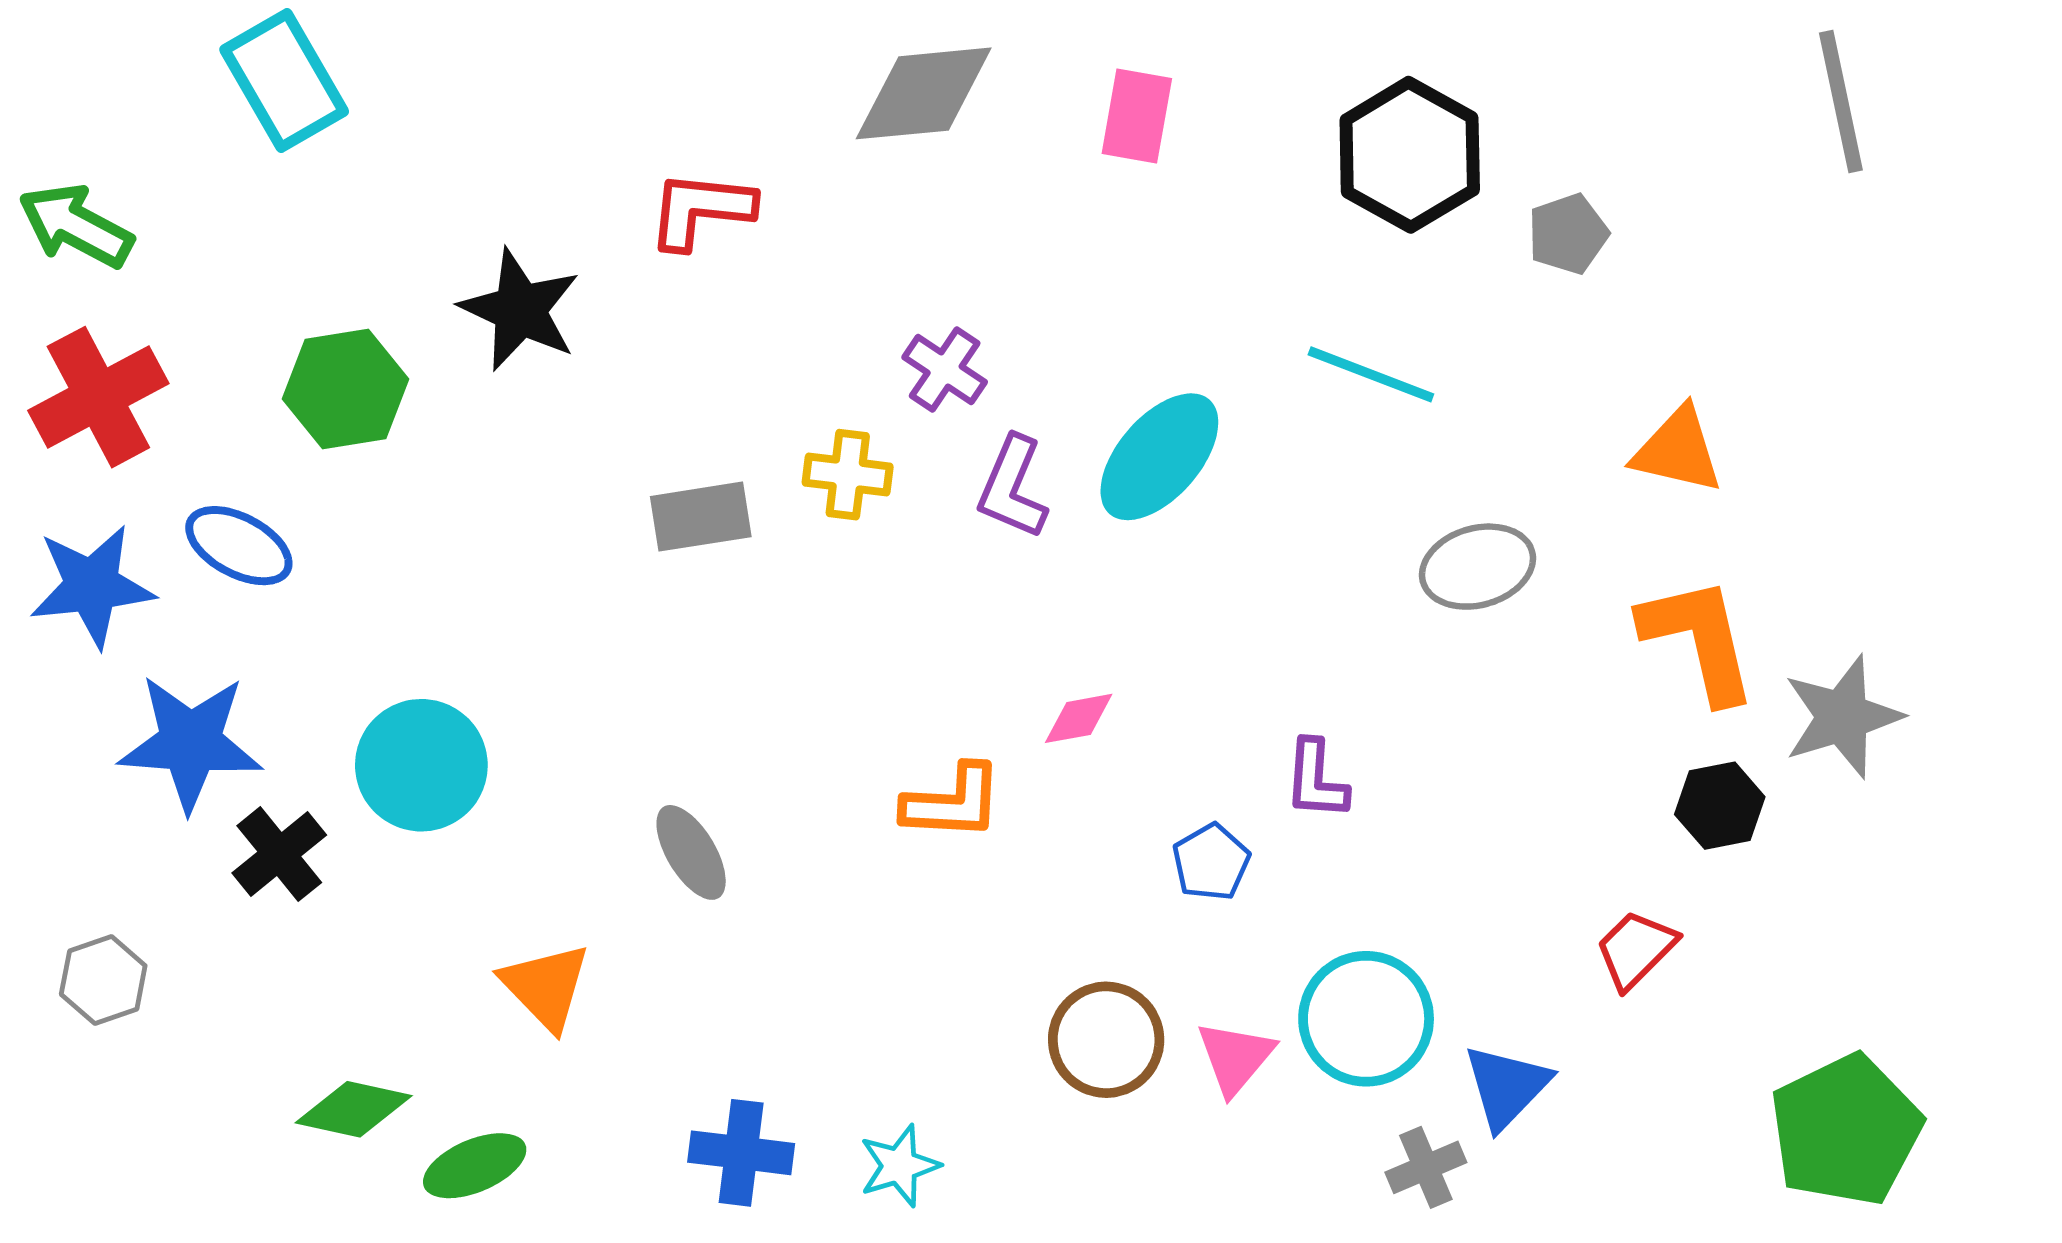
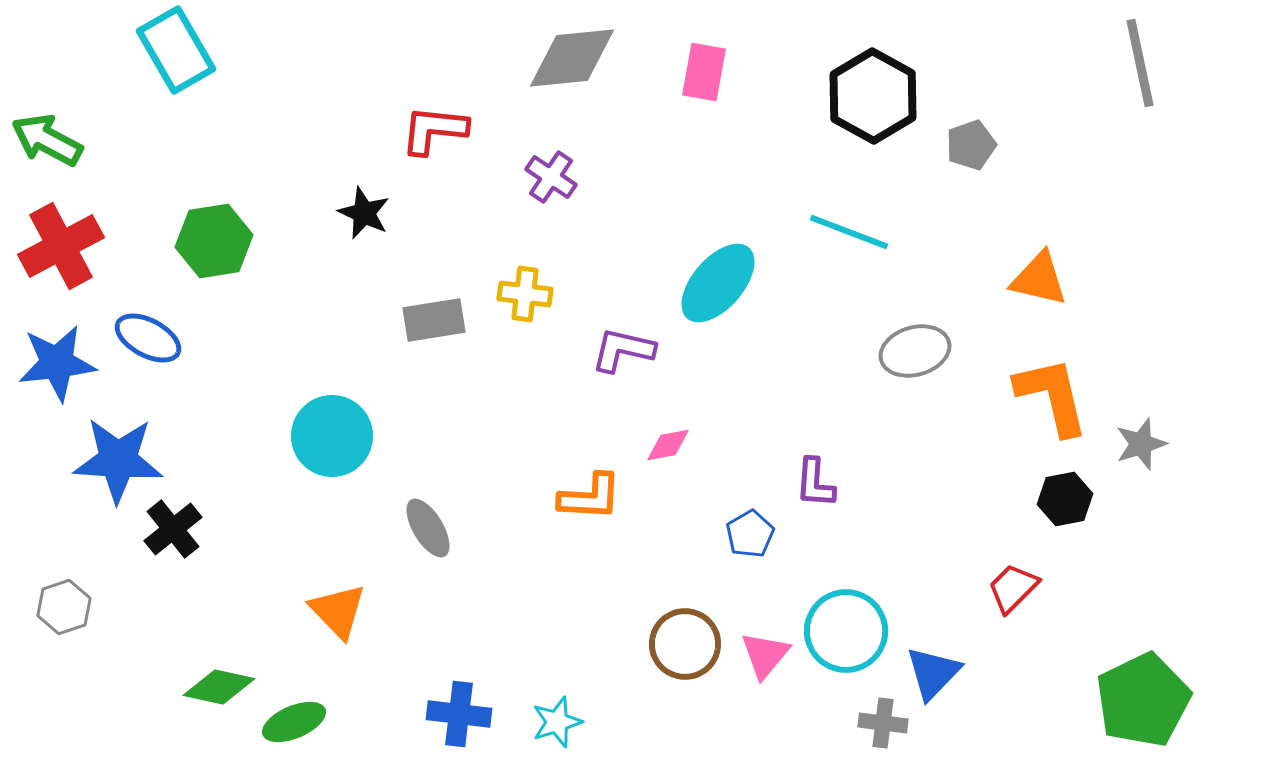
black star: (520, 310) -> (364, 213), moved, size x0.7
purple cross: (945, 370) -> (551, 177), moved
purple L-shape: (1012, 487) -> (623, 350), moved, turned 80
gray star: (1842, 717) -> (1141, 444), size x0.7
cyan circle: (421, 765) -> (332, 436), moved
gray cross: (1426, 1167) -> (883, 723), turned 30

